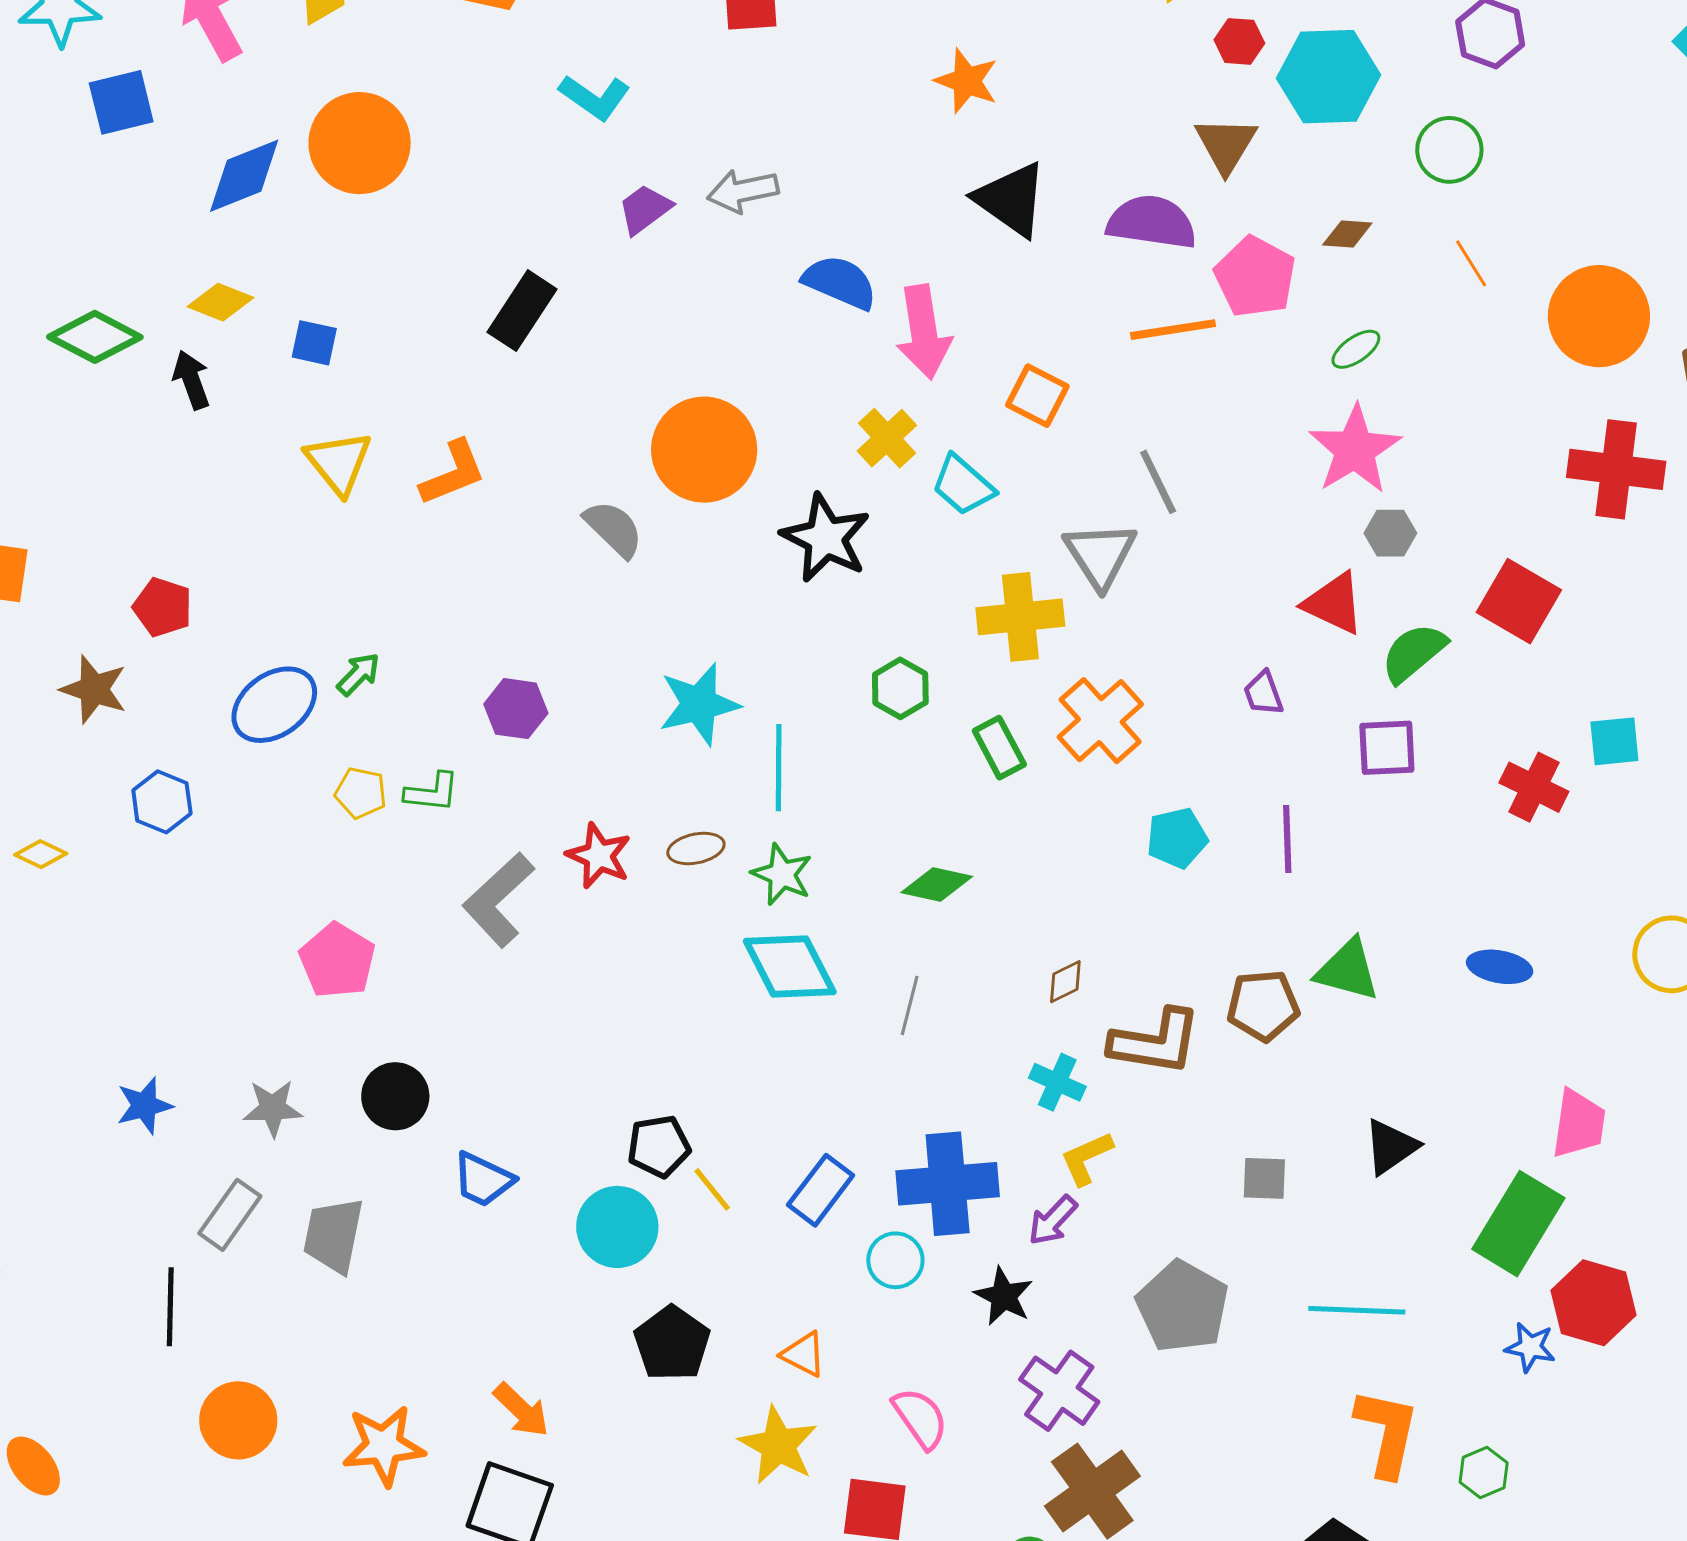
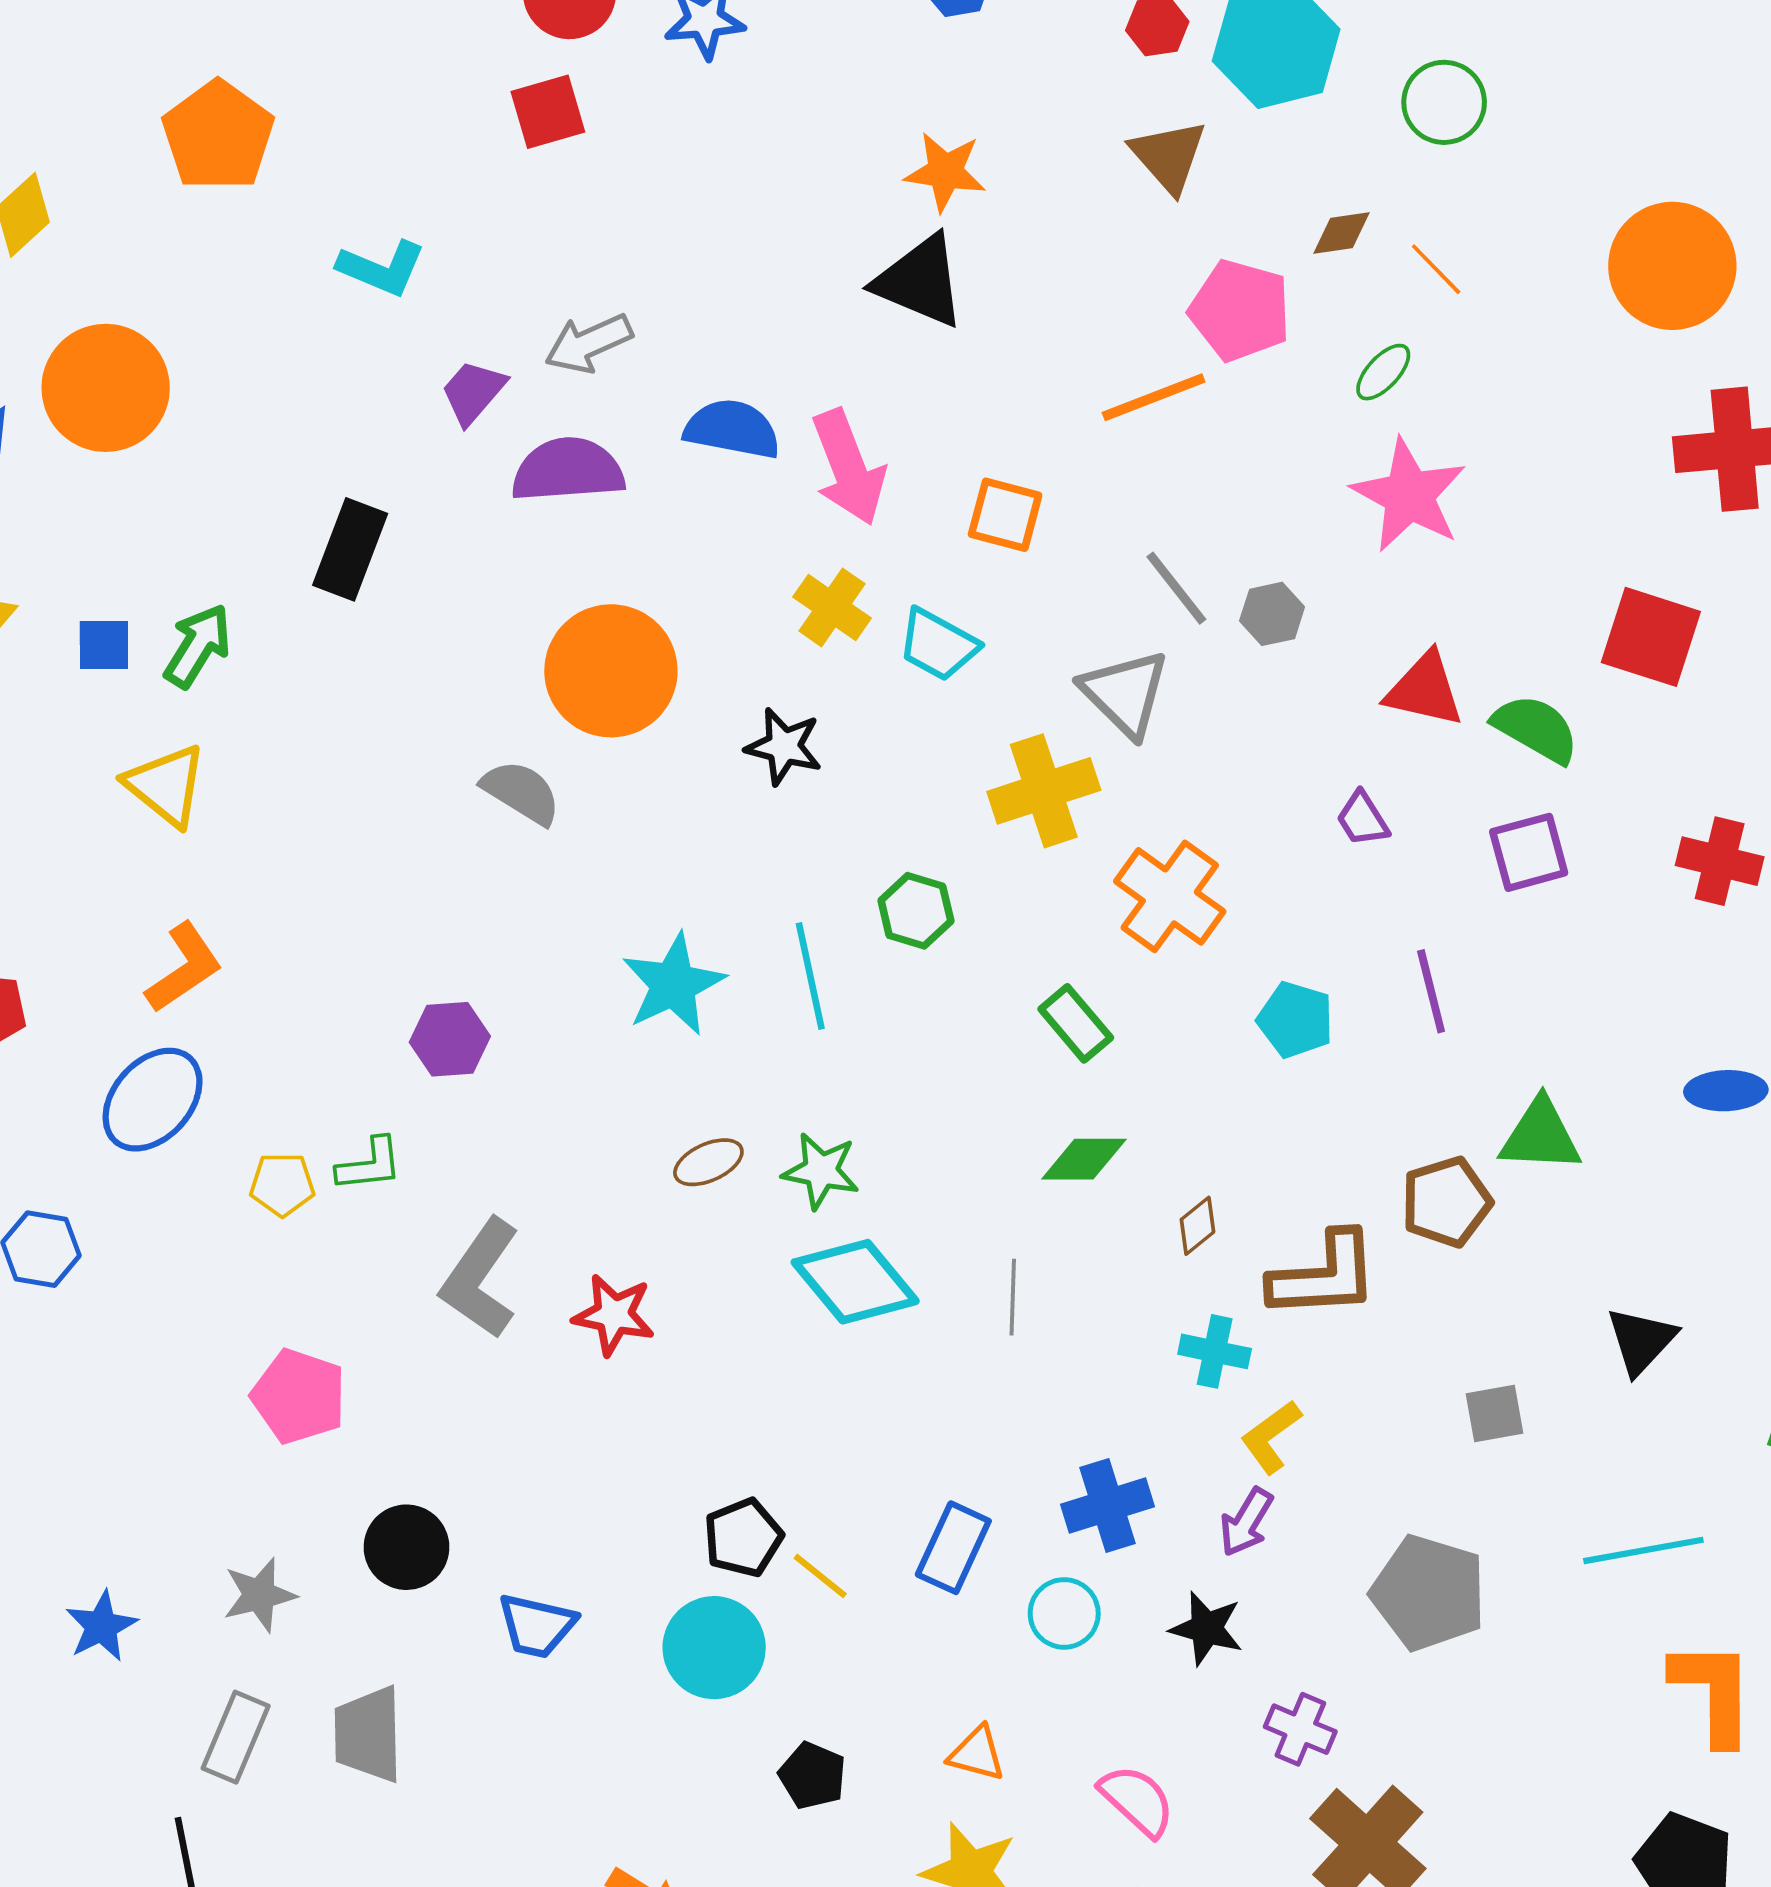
orange star: (967, 81) -> (945, 172), moved
purple semicircle: (1152, 222) -> (568, 470), moved
orange line: (1471, 263) -> (1436, 269), moved
orange L-shape: (453, 473) -> (184, 968), moved
gray hexagon: (1390, 533) -> (1272, 614), moved
black star: (826, 538) -> (784, 746), size x0.7
green semicircle: (1414, 653) -> (1536, 729), turned 82
green arrow: (358, 674) -> (198, 646), moved, size x1.4
green rectangle: (999, 748) -> (1076, 1023), moved
cyan line: (779, 768) -> (810, 976), moved
cyan pentagon: (1177, 838) -> (1295, 1020), turned -30
red star: (599, 856) -> (614, 1315), moved
green diamond: (937, 884) -> (1084, 1159), moved
blue cross: (948, 1184) -> (1107, 1505), size x0.7
black pentagon: (672, 1343) -> (813, 1776), size x0.7
purple cross: (1059, 1391) -> (1300, 1729), size x0.7

